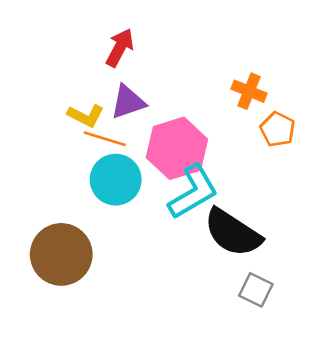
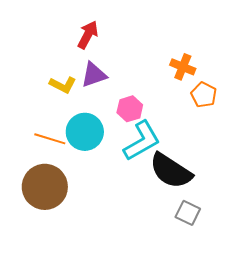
orange line: (105, 139) -> (50, 139), moved
pink hexagon: (177, 148) -> (130, 109), size x0.6

